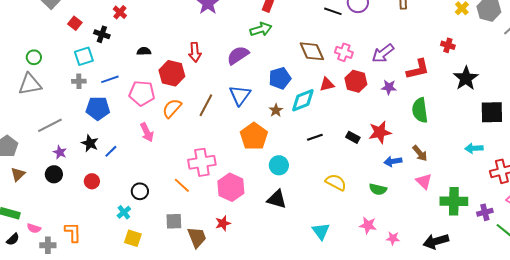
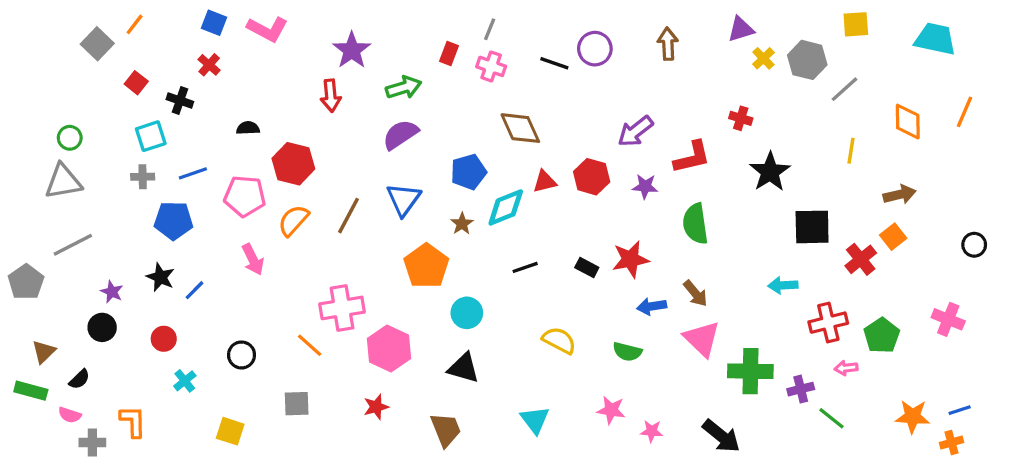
green arrow: (261, 29) -> (404, 88), moved
red arrow: (195, 52) -> (331, 96), moved
pink cross: (344, 52) -> (491, 66), moved
gray line: (50, 125) -> (73, 245), moved
brown triangle: (18, 174) -> (44, 352), moved
pink triangle: (424, 181) -> (702, 339), size x1.4
cyan cross: (124, 212) -> (185, 381), moved
brown trapezoid: (197, 237) -> (446, 430), moved
black semicircle: (13, 239) -> (79, 379), moved
black arrow: (436, 241) -> (721, 436), turned -125

